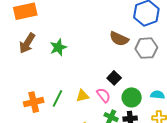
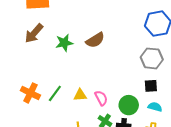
brown semicircle: (119, 39) -> (95, 40), moved, turned -66
black square: (114, 78) -> (151, 86), moved, turned 32
orange cross: (34, 102) -> (30, 93), turned 30

